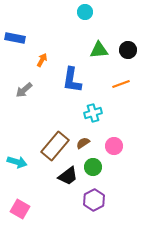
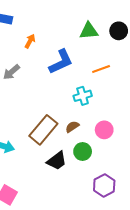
blue L-shape: (72, 80) -> (61, 62), turned -124
orange line: (121, 84) -> (101, 69), moved
purple hexagon: (94, 200) -> (104, 186), moved

